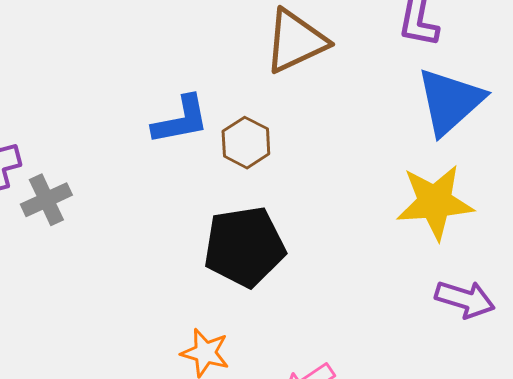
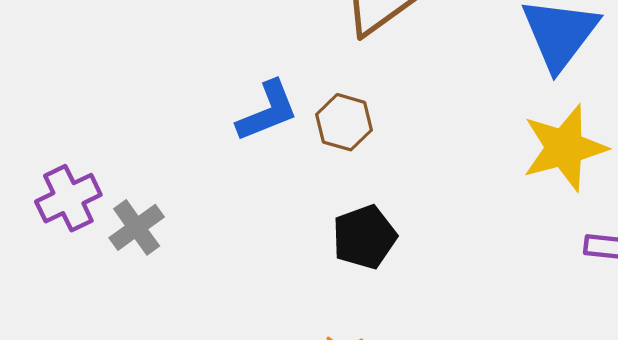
black pentagon: (244, 247) -> (364, 237), size x0.7

